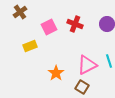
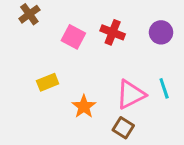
pink square: (49, 27) -> (73, 37), turned -35
yellow rectangle: (30, 46) -> (48, 82), moved

